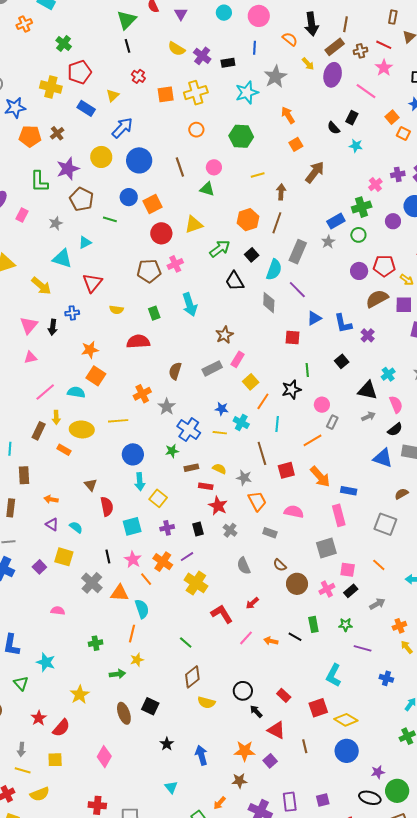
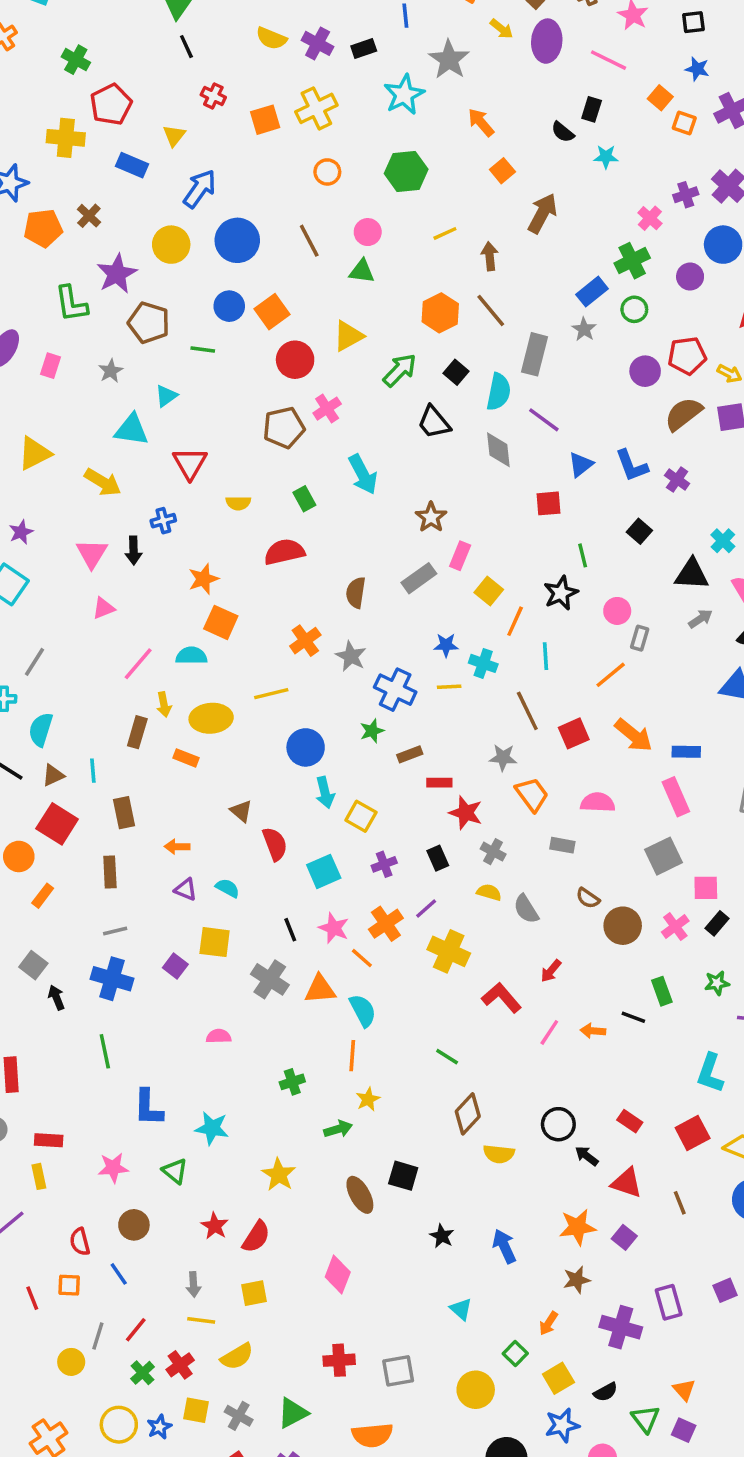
brown line: (277, 223) -> (491, 310), turned -50
yellow semicircle: (219, 469) -> (489, 892), moved
orange cross: (163, 562) -> (386, 924), turned 30

